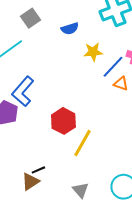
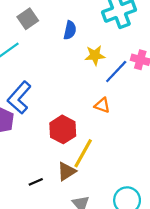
blue semicircle: (70, 29) -> (70, 30), turned -60
orange triangle: (121, 84) -> (102, 105), moved
brown triangle: (30, 181) -> (67, 171), moved

